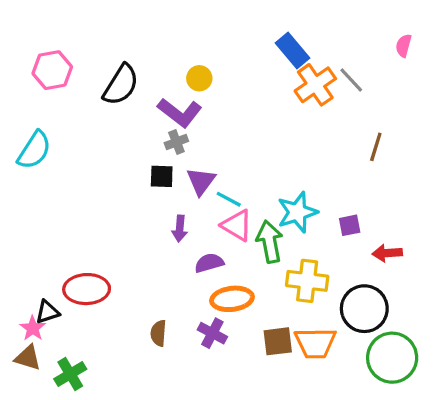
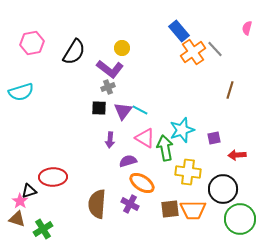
cyan semicircle: (34, 150) -> (21, 92), turned 40
cyan line: (229, 199) -> (140, 110), moved
orange ellipse: (232, 299) -> (142, 183), turned 40
brown semicircle: (158, 333) -> (97, 204), size x1.8

